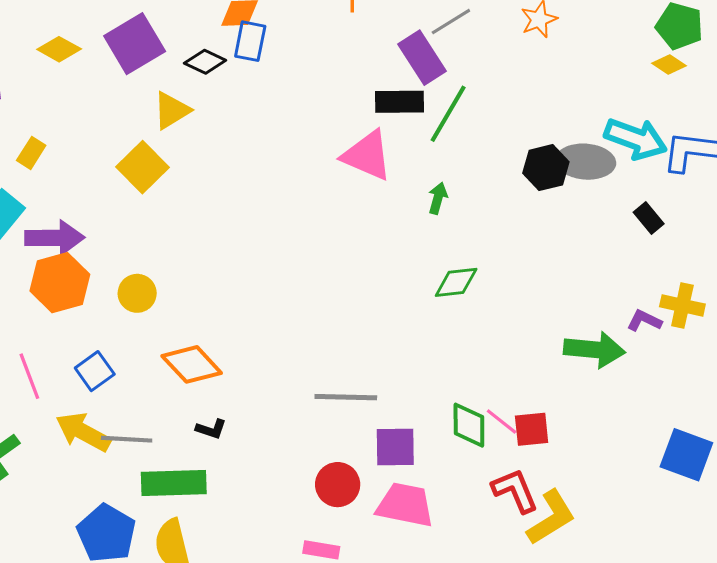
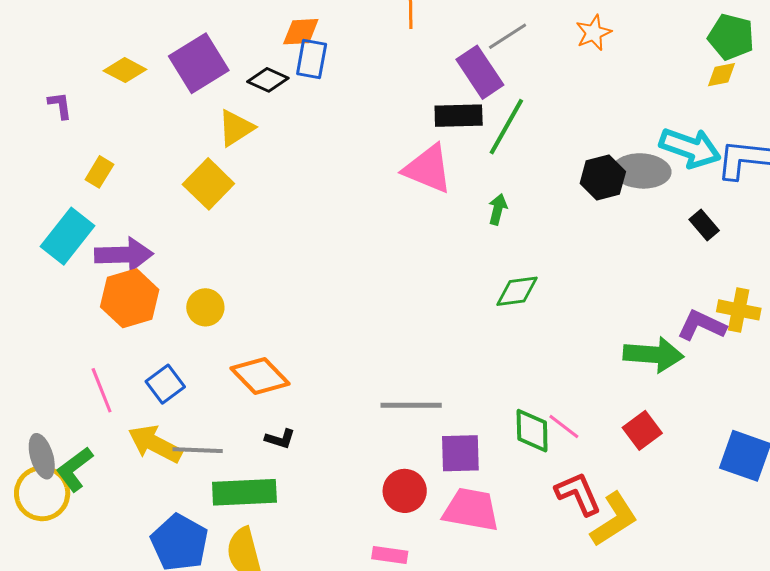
yellow diamond: (669, 64) -> (721, 75), turned -44
purple L-shape: (644, 321) -> (702, 325), size x1.4
red square: (532, 429) -> (642, 430), moved, turned -30

